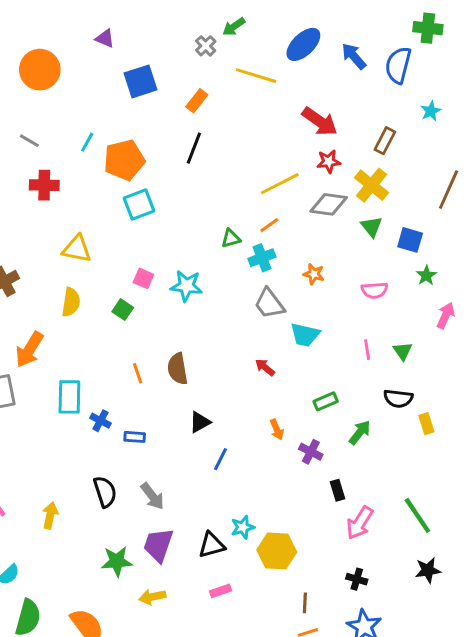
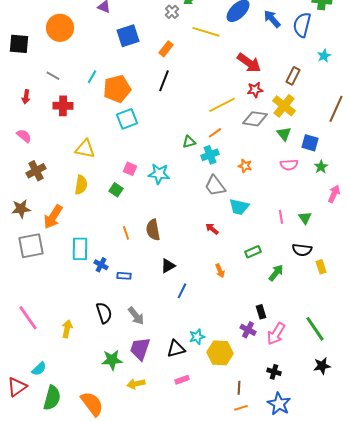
pink semicircle: (375, 290) -> (289, 165), moved
purple cross: (311, 452) -> (248, 330), moved

